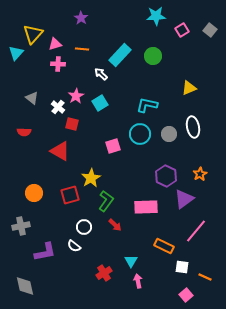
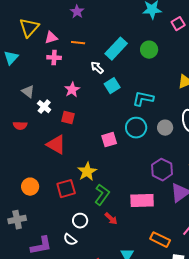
cyan triangle: (16, 53) -> (11, 58), moved
cyan square: (100, 103) -> (112, 86), moved
white cross: (58, 107) -> (44, 107), moved

